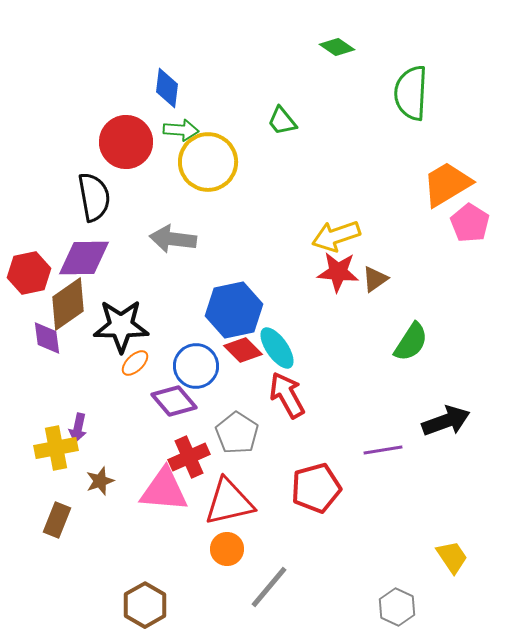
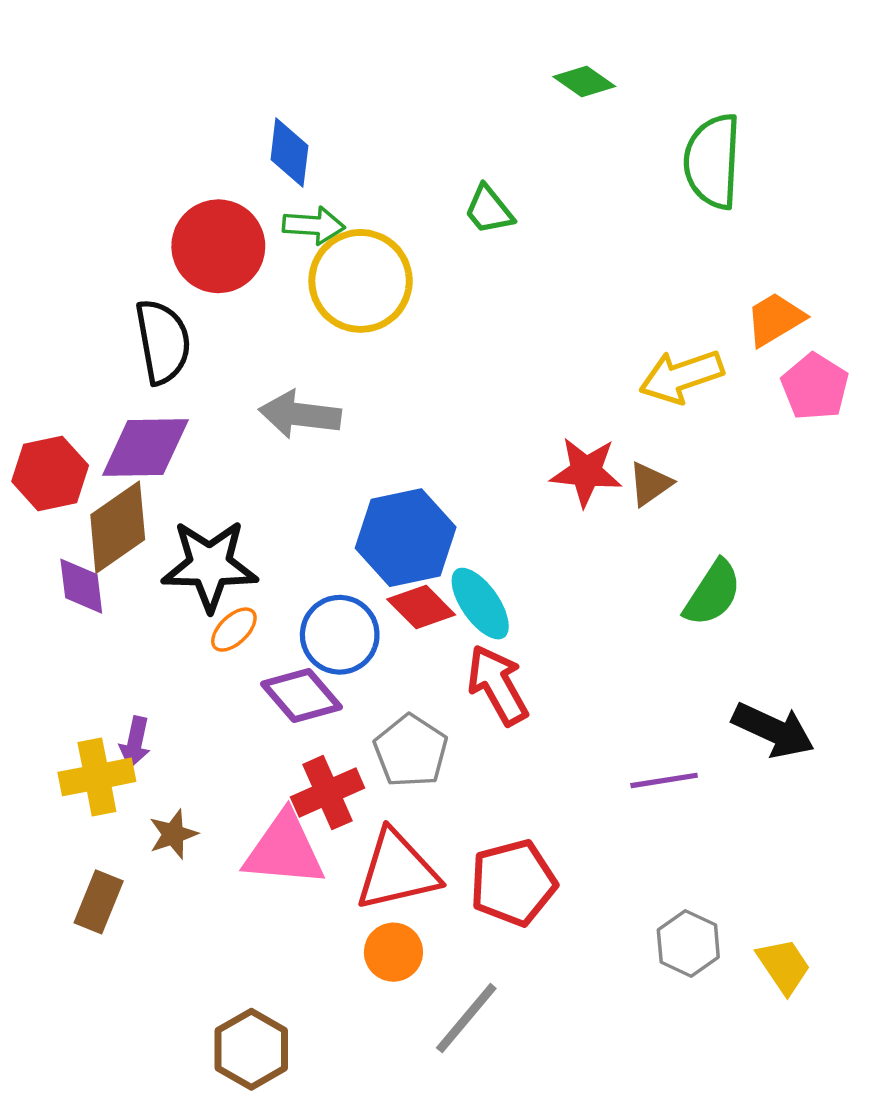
orange trapezoid: (447, 184) -> (775, 319), size x0.7
yellow arrow: (336, 236) -> (681, 376), moved
black arrow: (446, 421) -> (773, 730), turned 45
red pentagon: (316, 488) -> (513, 883), moved
gray hexagon: (397, 607) -> (688, 943), moved

